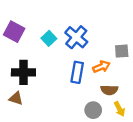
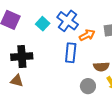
orange arrow: (101, 67) -> (87, 35), moved

